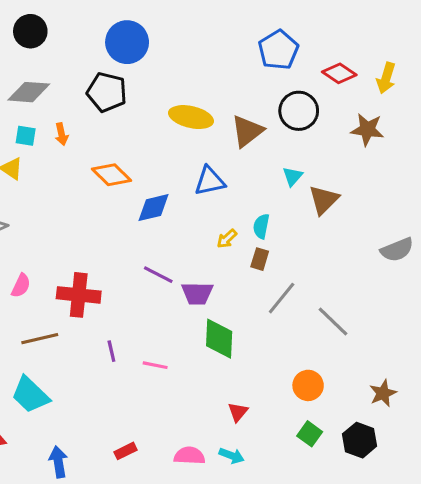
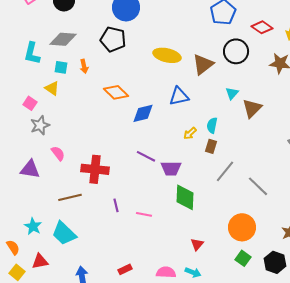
pink semicircle: (21, 286) -> (58, 153), moved, turned -63
orange circle: (308, 385) -> (242, 227), size x1.4

